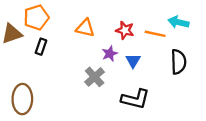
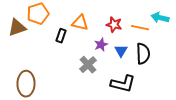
black rectangle: (41, 47) -> (61, 36), moved
black semicircle: (178, 62) -> (143, 54), moved

